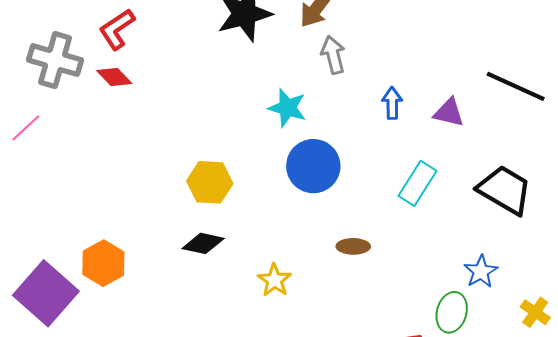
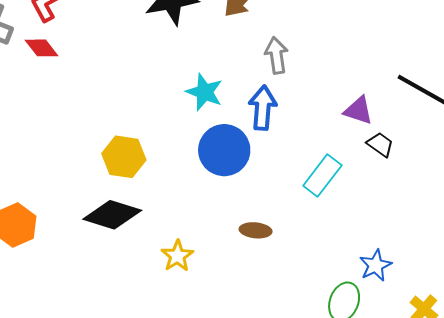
gray arrow: (333, 55) -> (276, 55), moved
blue arrow: (392, 103) -> (263, 108), moved, size x1.4
black trapezoid: (505, 190) -> (380, 145), moved, size x0.5
black diamond: (203, 243) -> (112, 215), size x1.4

